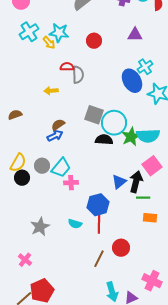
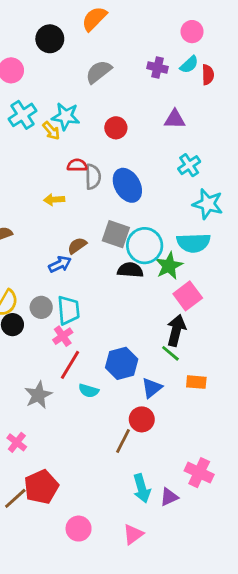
blue ellipse: (132, 81) -> (127, 185), moved
brown semicircle: (58, 125) -> (77, 246), moved
cyan semicircle: (148, 136) -> (193, 243), moved
pink square: (152, 166) -> (188, 296), moved
cyan trapezoid: (61, 168) -> (68, 310), turned -45
blue triangle: (119, 182) -> (152, 388), moved
pink cross: (71, 183) -> (63, 336), moved, turned -32
green line: (143, 198) -> (170, 353), moved, turned 40
red line: (99, 223) -> (70, 365), moved, turned 30
red circle: (121, 248) -> (142, 419), moved

